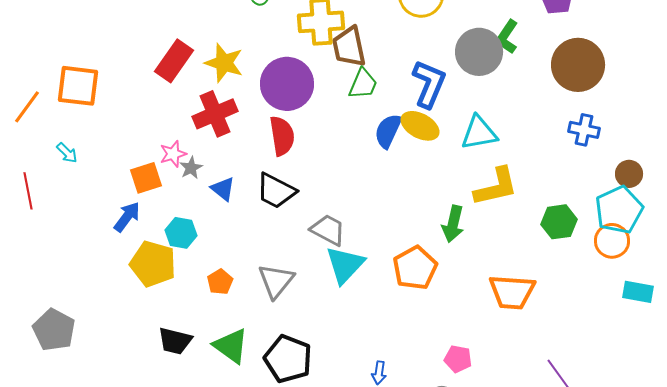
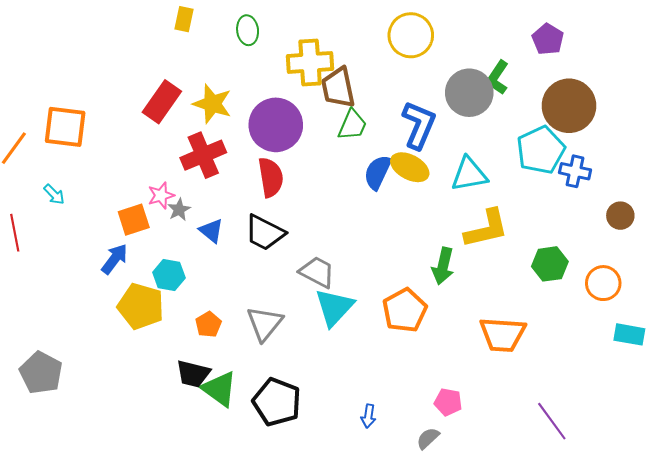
cyan pentagon: (619, 210) -> (541, 150), moved
black trapezoid: (175, 341) -> (193, 374), moved

